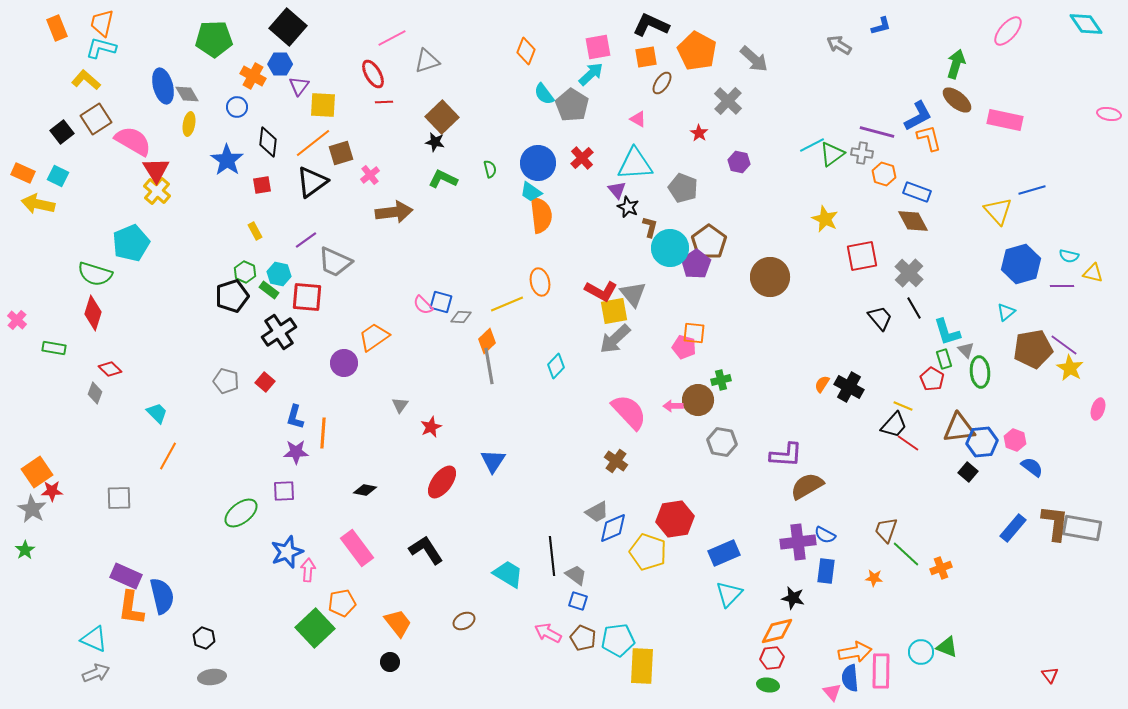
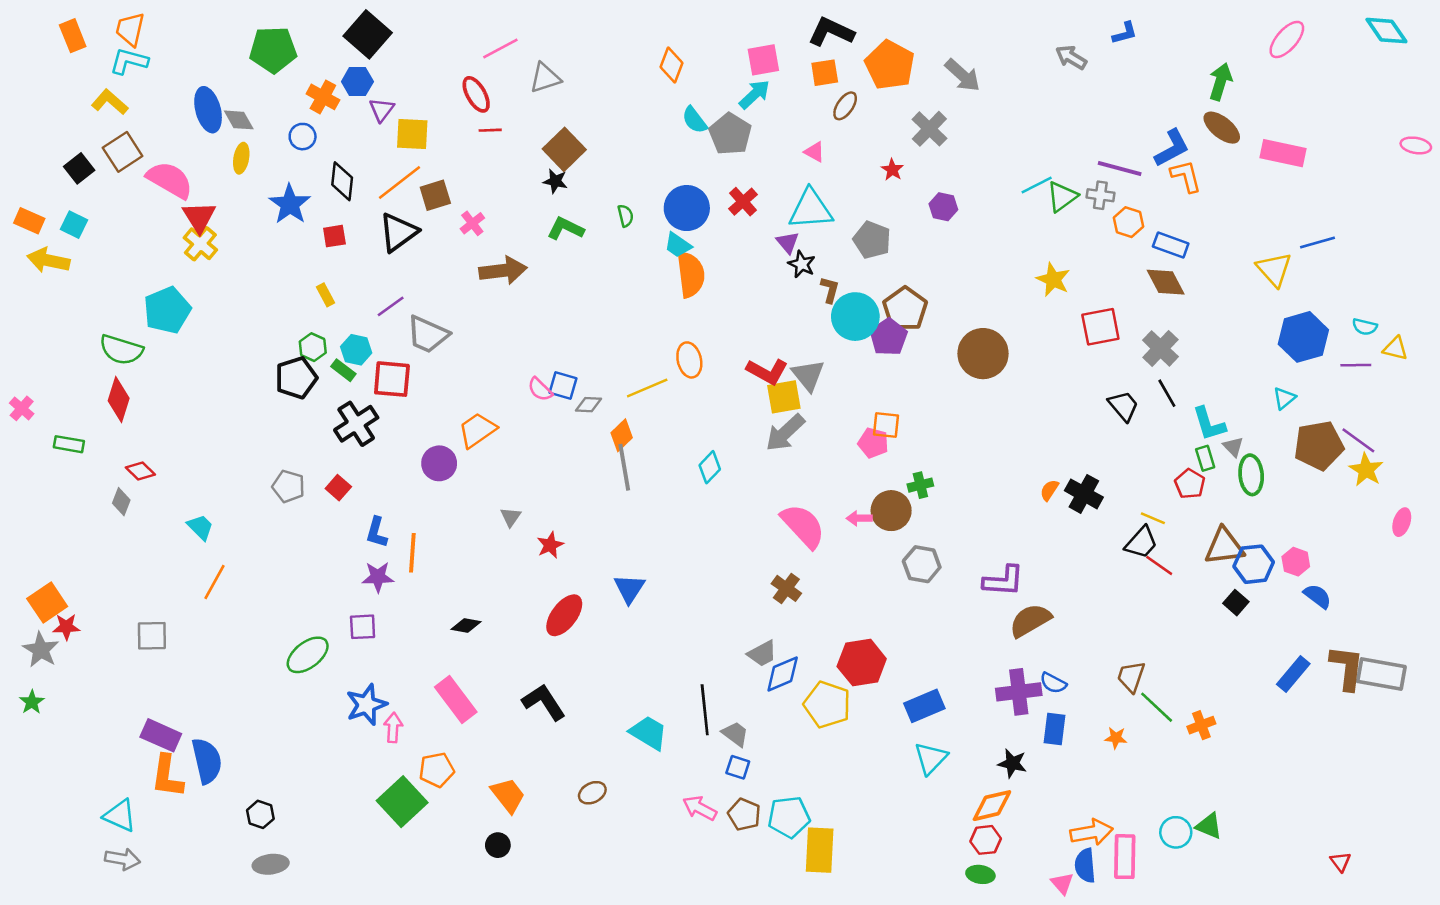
gray arrow: (96, 673) -> (123, 859), turned 32

